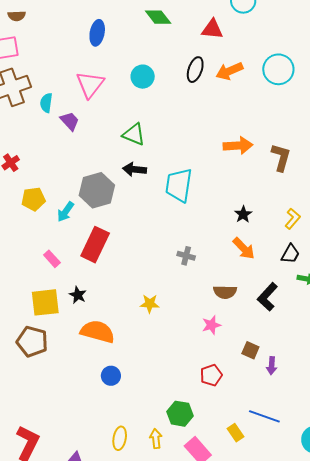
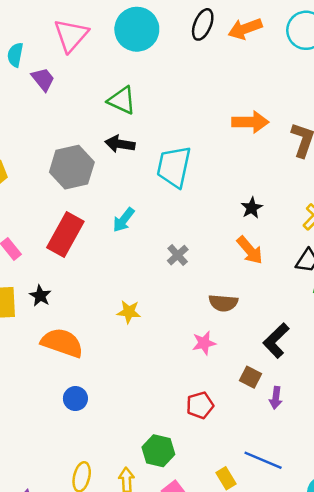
cyan circle: (143, 77) -> (137, 29), size x1.5
cyan arrow: (65, 212) -> (124, 220), moved
gray cross: (186, 256) -> (178, 255), turned 30
black L-shape: (267, 297) -> (276, 341), moved

